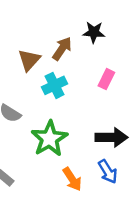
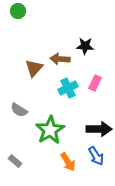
brown arrow: (62, 49) -> (60, 59), turned -120
cyan cross: (54, 85) -> (68, 88), moved

